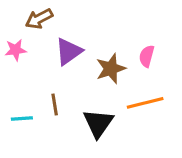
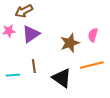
purple triangle: (69, 51) -> (31, 34), moved
black triangle: (98, 123) -> (62, 78), turned -30

